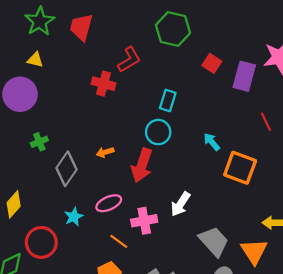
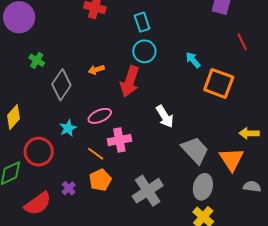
cyan rectangle: (168, 101) -> (142, 22), moved, turned -36
green cross: (39, 142) -> (37, 60), turned -35
white arrow: (181, 204) -> (165, 117), turned -65
pink cross: (144, 221) -> (119, 140), moved
orange line: (119, 241) -> (96, 154), moved

